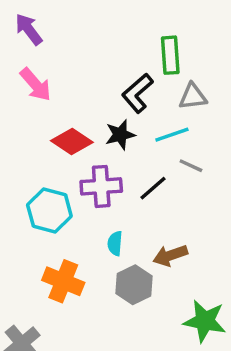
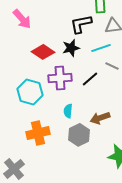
black L-shape: (137, 93) -> (81, 24), turned 30
orange cross: (63, 281) -> (38, 133), turned -35

